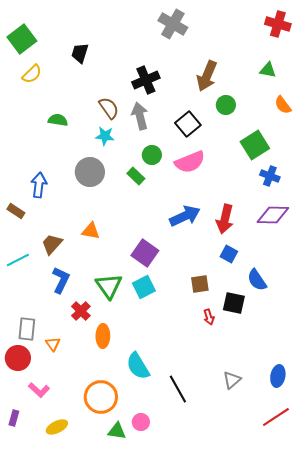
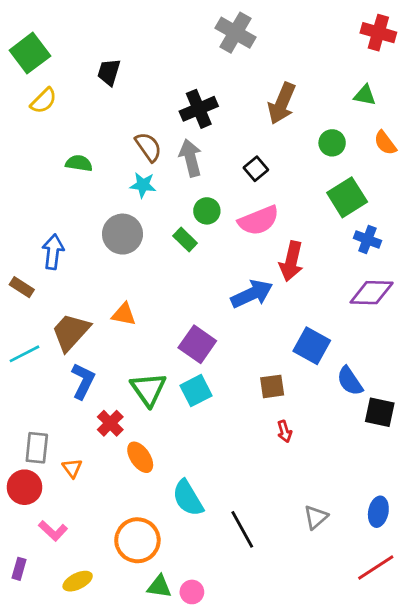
green circle: (226, 105) -> (332, 143), moved
black square: (188, 124) -> (256, 169), size x0.7
red arrow: (225, 219) -> (291, 261), moved
brown trapezoid: (52, 244) -> (71, 332), size x1.4
blue square: (229, 254) -> (312, 346), size x1.5
black square: (234, 303) -> (380, 412), moved
orange ellipse: (103, 336) -> (140, 457), turned -35
pink circle: (141, 422) -> (192, 592), moved

